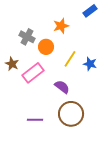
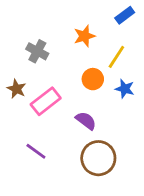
orange circle: (46, 47) -> (93, 79), moved
yellow line: (70, 59) -> (116, 57), moved
purple line: (35, 120) -> (36, 151), moved, turned 35

